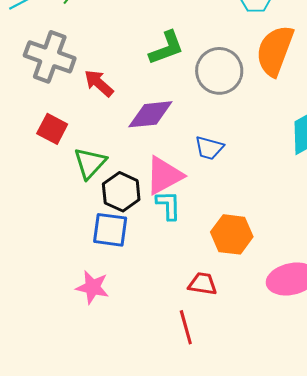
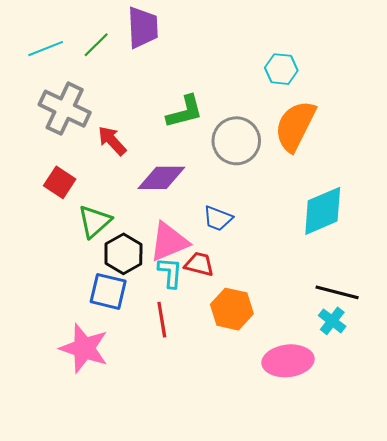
red trapezoid: (203, 284) -> (199, 264), moved
pink star: (92, 287) -> (84, 348), size x1.4
red line: (186, 327) -> (162, 320), moved

